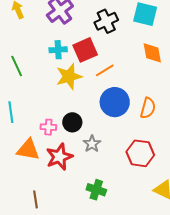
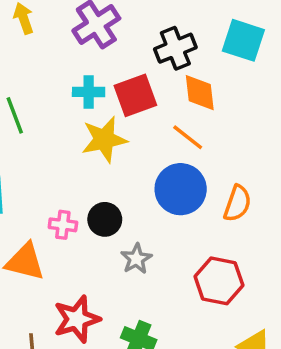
orange diamond: (152, 53) -> (200, 93), moved
orange line: (105, 70) -> (188, 137), moved, turned 66
red star: (59, 157) -> (77, 319), moved

